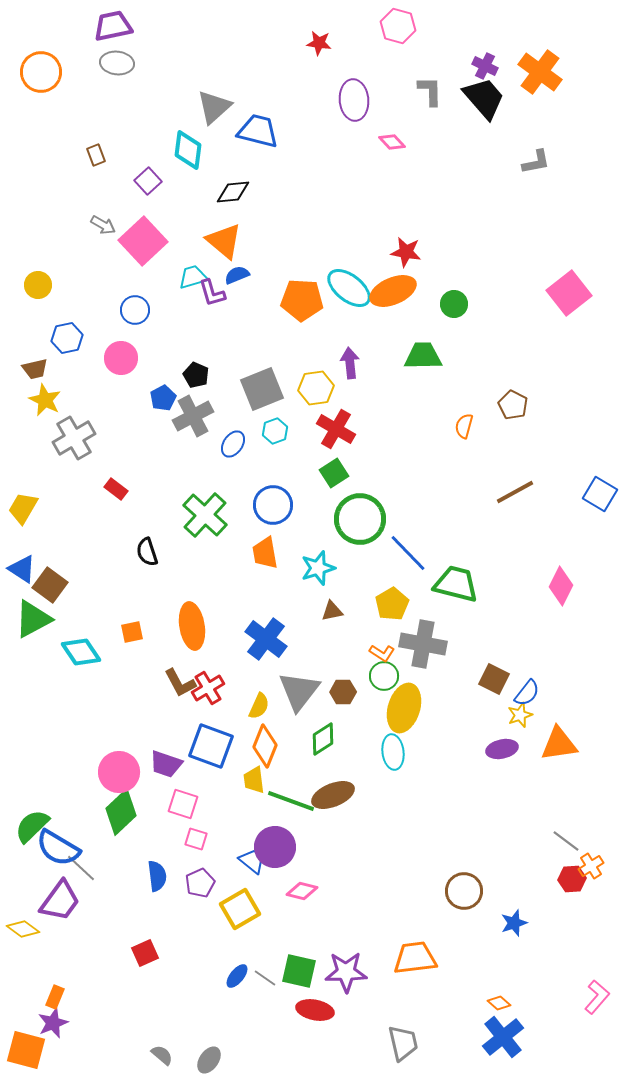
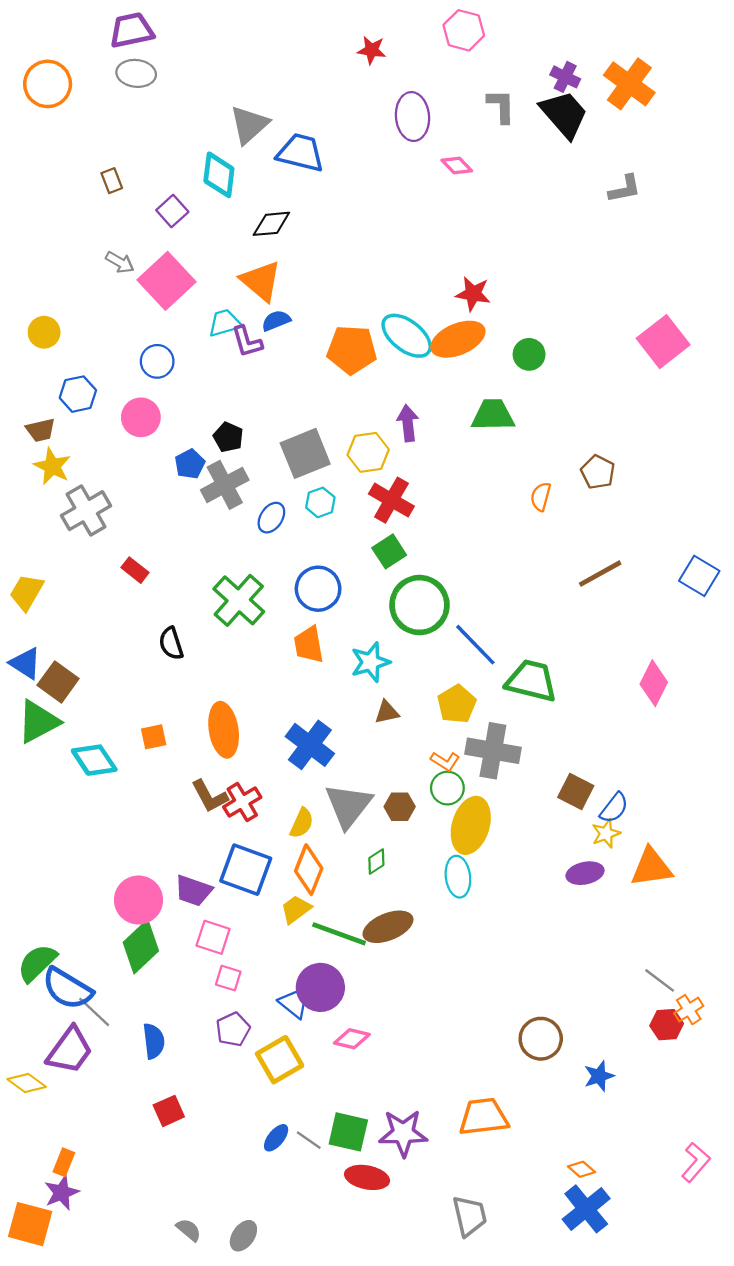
green diamond: (323, 739) -> (376, 861), size x0.7
yellow trapezoid: (254, 780) -> (296, 909), turned 60
blue semicircle: (157, 876) -> (154, 1041), moved

